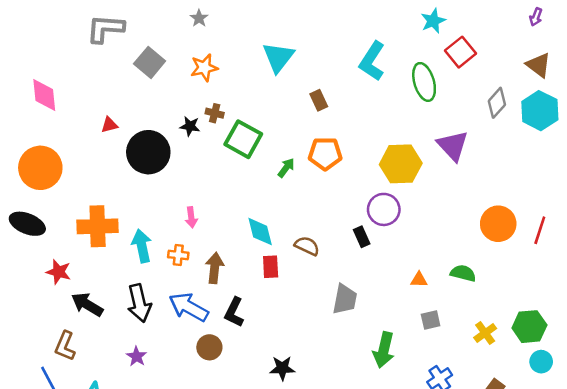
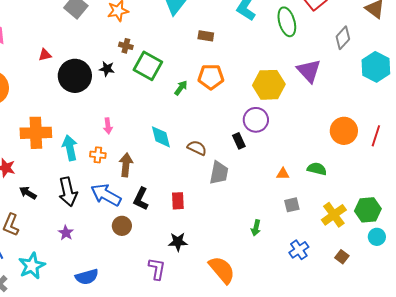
brown rectangle: (319, 100) -> (206, 36), turned -56
cyan hexagon: (540, 111) -> (376, 67), moved
black star: (190, 126) -> (107, 69), moved
red rectangle: (271, 267) -> (178, 201), moved
gray trapezoid: (345, 299) -> (219, 173), moved
black arrow: (87, 304) -> (28, 193), size x0.7
yellow cross: (485, 333) -> (334, 215), size x1.4
green arrow: (384, 350) -> (256, 228), size x0.6

